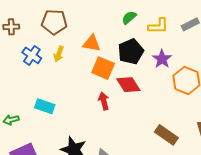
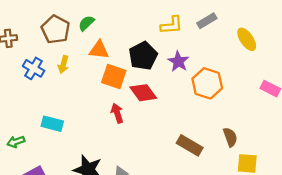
green semicircle: (129, 18) -> (86, 23), moved
brown pentagon: (54, 22) -> (56, 29), turned 30

